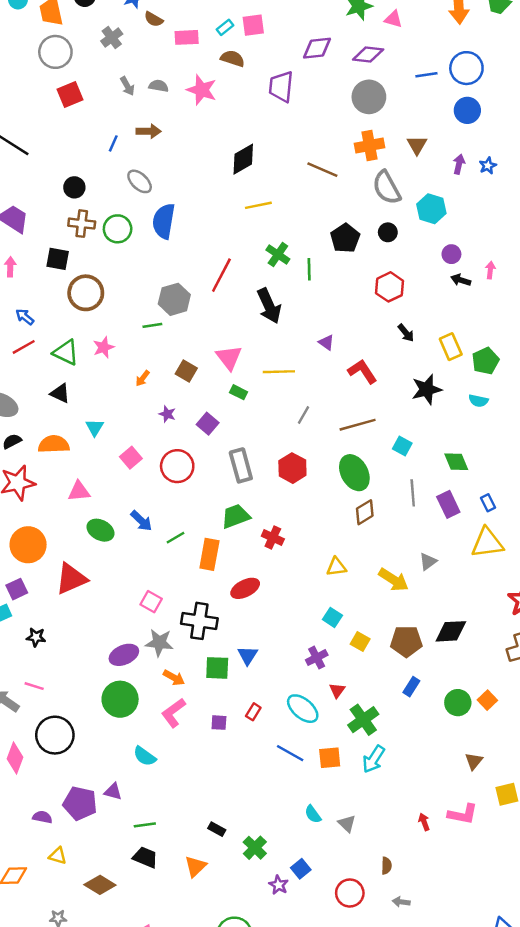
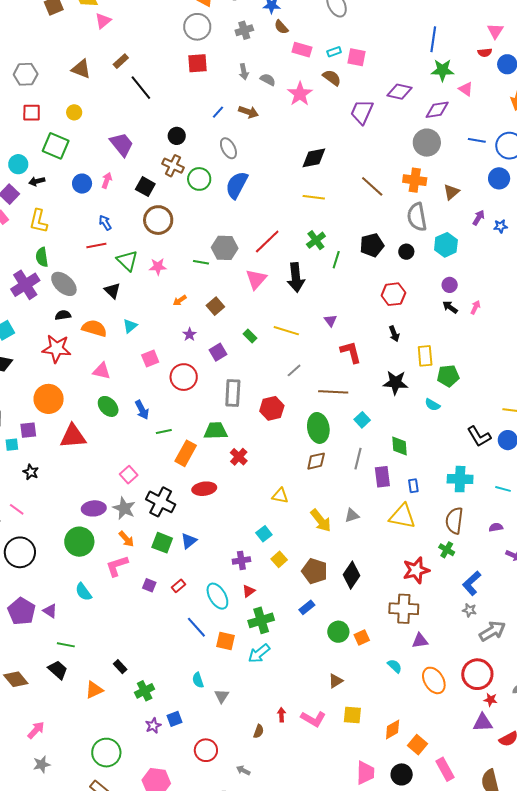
purple diamond: (368, 55) -> (437, 110), turned -35
pink triangle: (229, 358) -> (256, 279), moved
black diamond: (451, 631) -> (351, 575), turned -72
brown semicircle: (386, 866) -> (259, 731), moved

